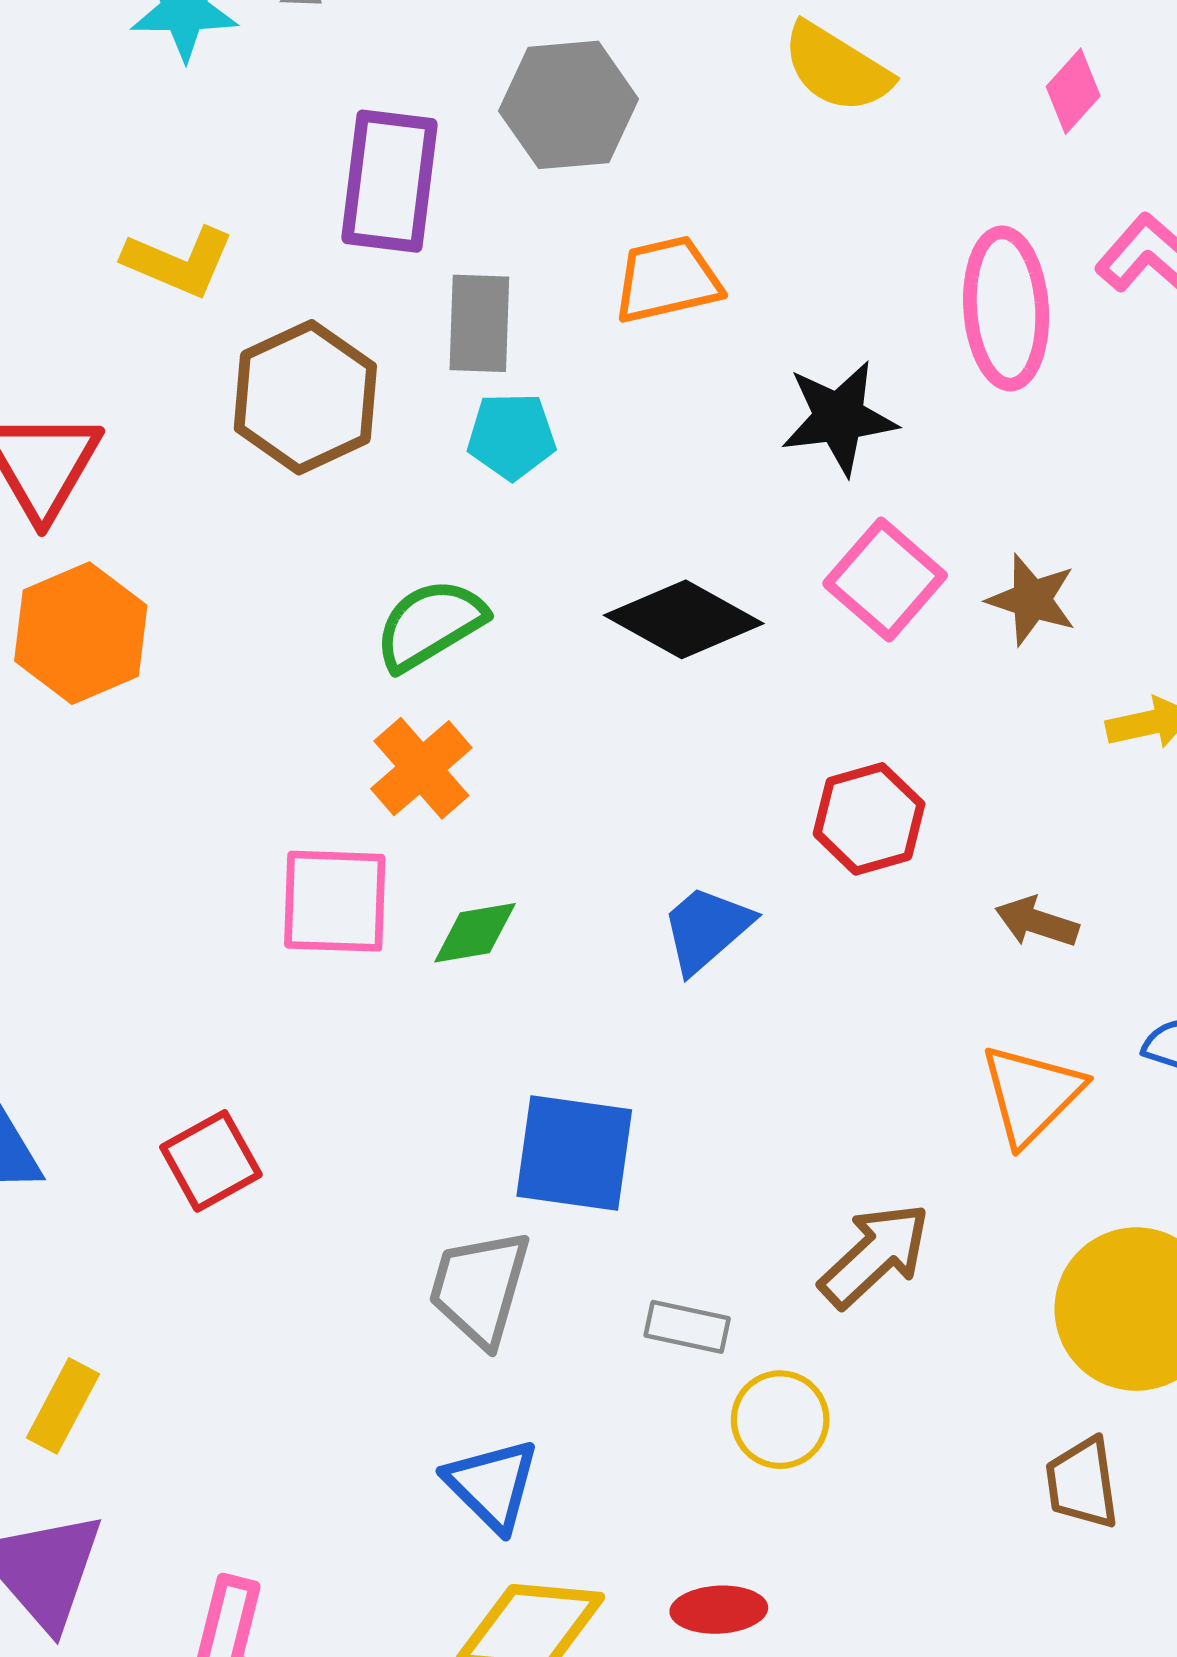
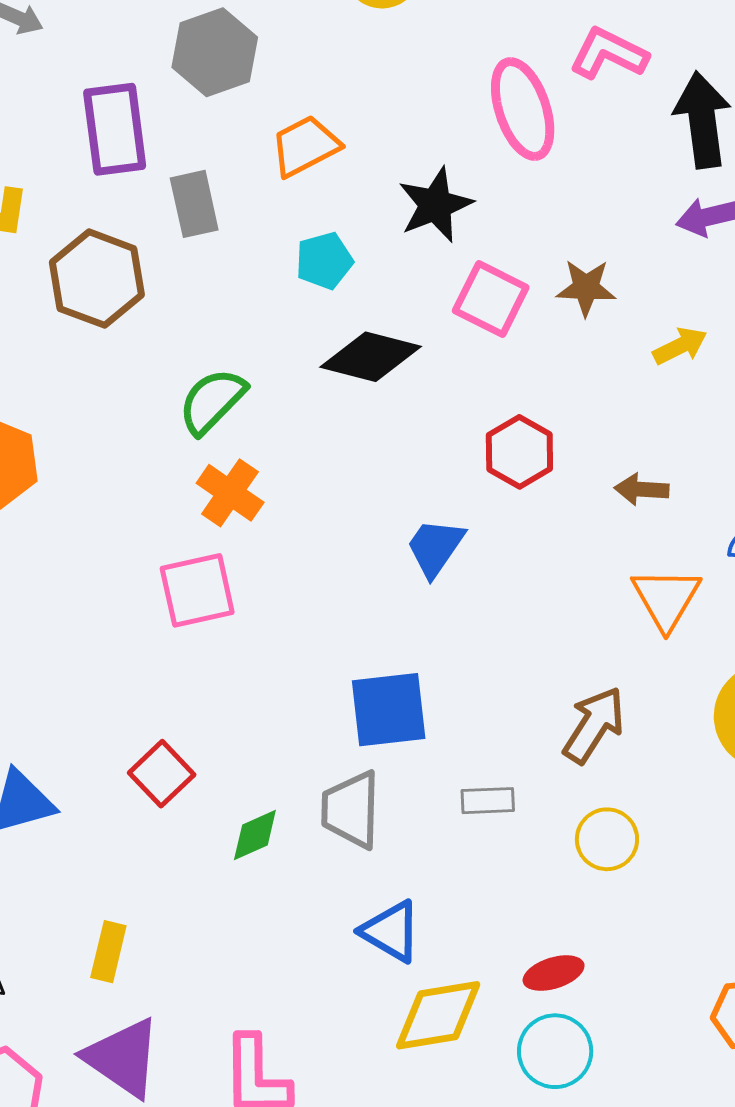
cyan pentagon: (511, 436) -> (324, 261), moved
green diamond: (475, 933) -> (255, 835), moved
yellow circle: (780, 1420) -> (607, 839), moved

